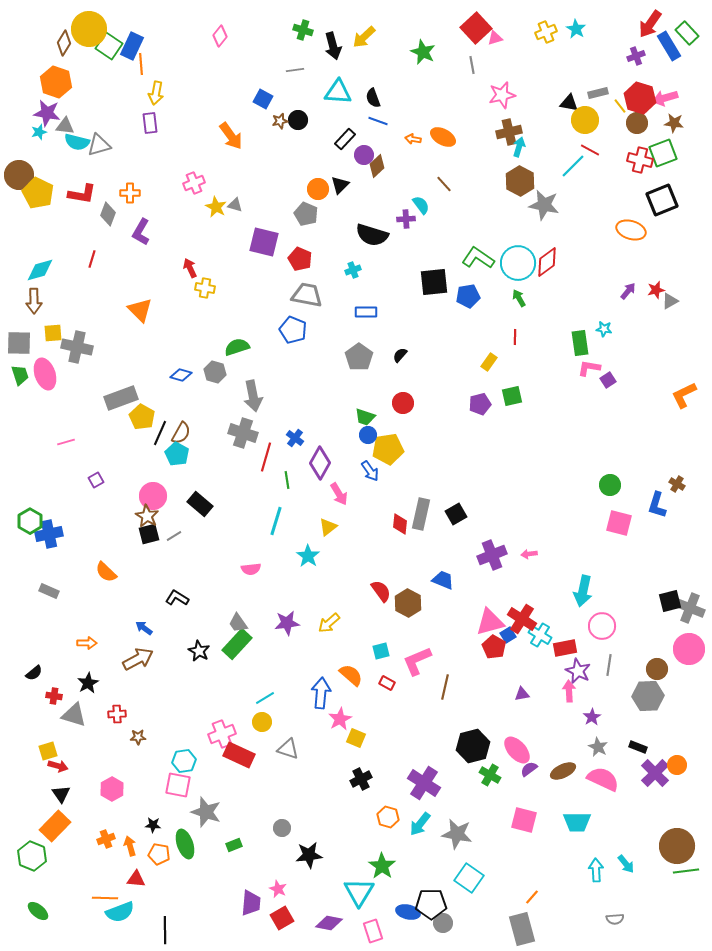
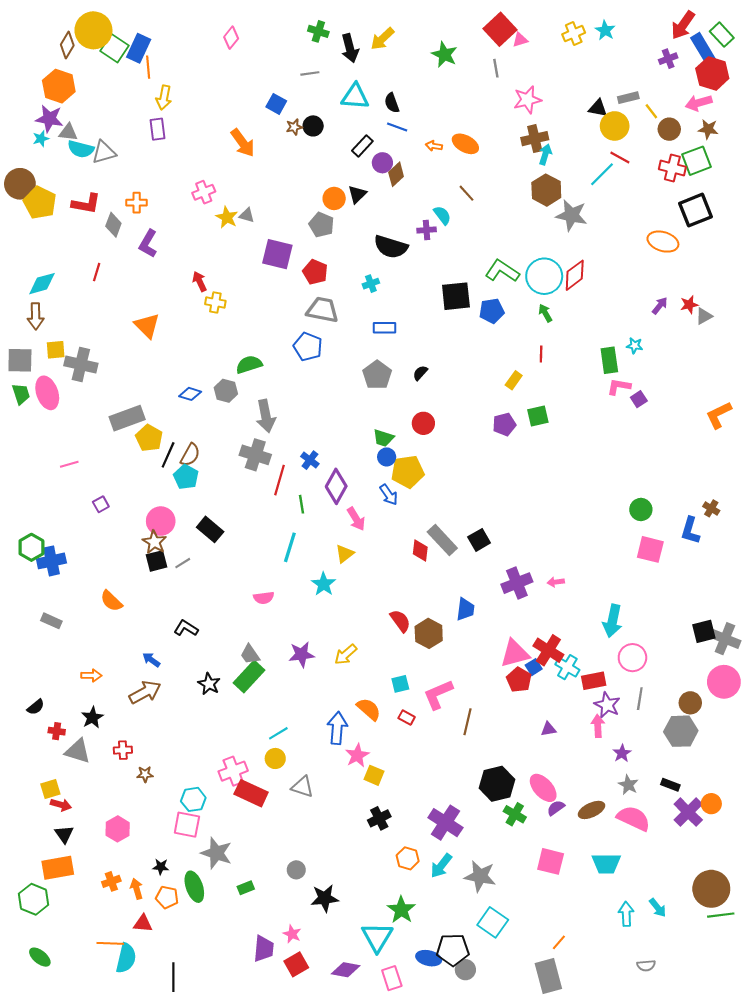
red hexagon: (640, 98) -> (712, 73), moved
gray rectangle: (421, 514) -> (442, 540), turned -56
blue trapezoid: (443, 580) -> (465, 609), turned 75
orange rectangle: (55, 826) -> (58, 868), turned 36
cyan semicircle: (120, 912) -> (126, 958), turned -56

